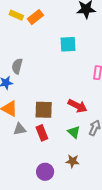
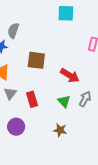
brown square: (44, 110) -> (36, 60), moved
gray triangle: (20, 129) -> (10, 93), turned -48
purple circle: (45, 172) -> (16, 127), moved

